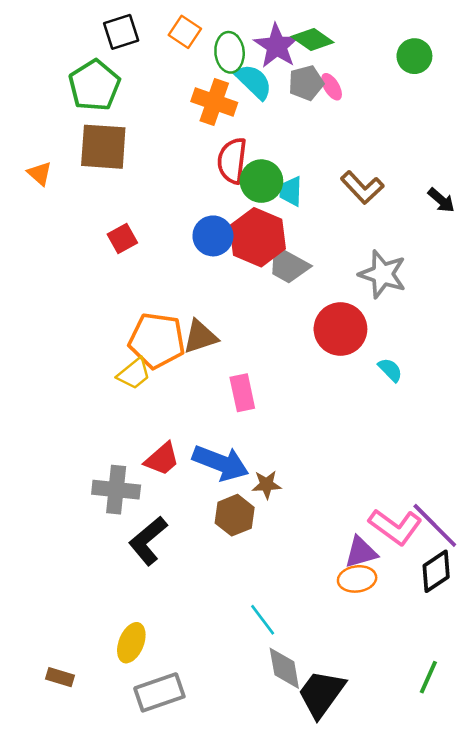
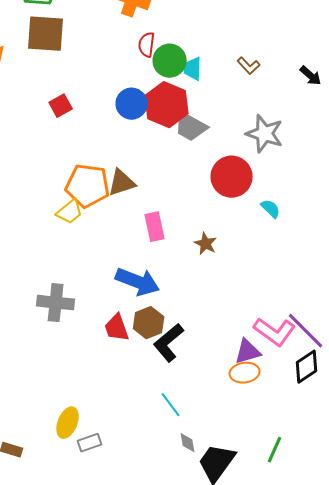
red semicircle: (232, 161) -> (147, 45), size x0.7
brown L-shape: (362, 187) -> (249, 66), size x0.7
red trapezoid: (162, 459) -> (117, 328), moved, turned 112
brown star: (267, 485) -> (206, 244), moved, turned 30
black L-shape: (148, 541) -> (169, 343), moved
gray diamond: (284, 668) -> (188, 443), size x0.6
green line: (428, 677) -> (275, 450), moved
gray rectangle: (159, 692) -> (90, 443), moved, size x0.6

